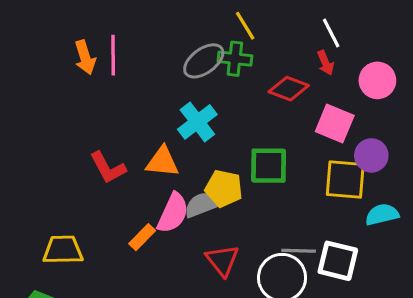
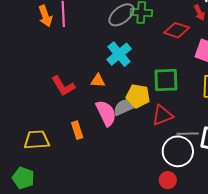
orange triangle: (162, 162) -> (98, 81), size x0.7
pink semicircle: (173, 213) -> (106, 113), turned -48
orange rectangle: (142, 237) -> (77, 130), moved, turned -60
red triangle: (222, 260) -> (162, 115), moved, turned 50

